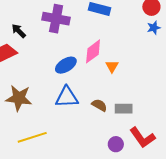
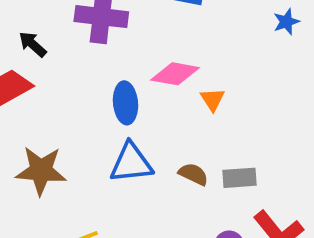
pink diamond: (93, 51) -> (175, 74), turned 50
blue ellipse: (66, 65) -> (125, 103), turned -60

